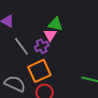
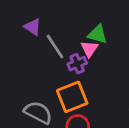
gray line: (21, 46) -> (55, 47), moved

